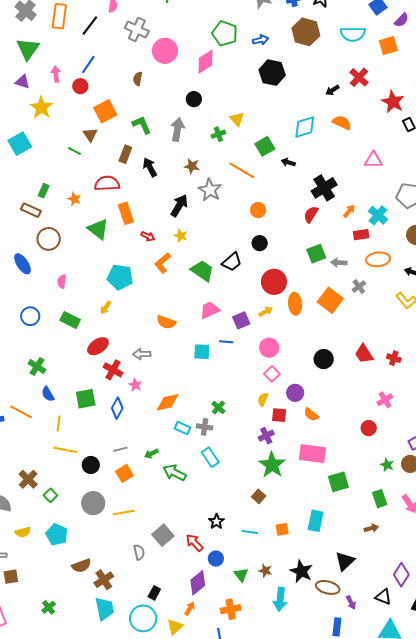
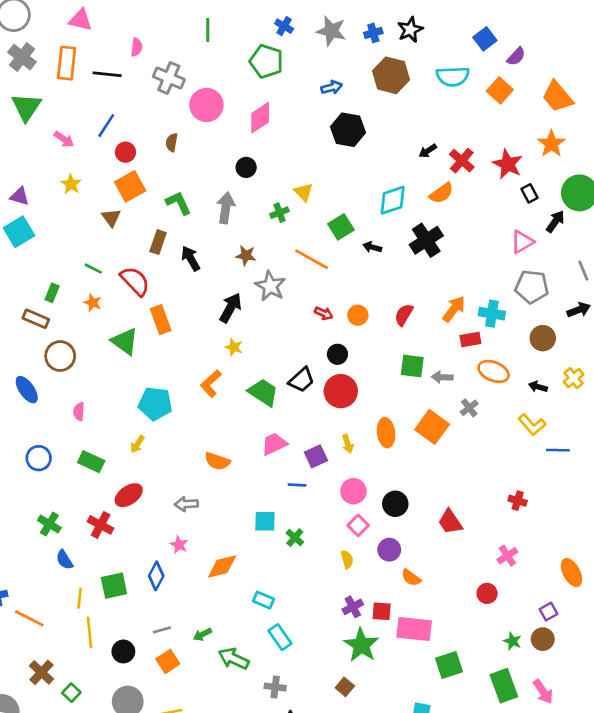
black line: (90, 26) -> (107, 74), turned 60
green pentagon: (225, 33) -> (266, 61), moved
orange square: (388, 46) -> (500, 90), turned -30
pink arrow: (56, 74) -> (64, 139), turned 133
red cross: (359, 77) -> (462, 161), moved
purple triangle: (22, 82) -> (20, 196), moved
red circle: (80, 86) -> (125, 152), moved
yellow star: (41, 107) -> (71, 184), moved, size x0.7
orange semicircle: (342, 123) -> (441, 193), turned 120
green line: (74, 151) -> (93, 269), moved
pink triangle: (373, 160) -> (522, 242), moved, turned -30
red semicircle: (107, 183) -> (135, 281), turned 50
black cross: (324, 188) -> (426, 240), moved
orange circle: (258, 210) -> (358, 315), moved
orange arrow: (349, 211) -> (454, 309), size x1.5
cyan cross: (378, 215) -> (492, 314), turned -30
red arrow: (148, 236) -> (324, 313), moved
green square: (316, 254) -> (412, 366), turned 30
orange ellipse: (378, 259) -> (494, 371), turned 30
red circle: (274, 282) -> (341, 391), moved
yellow arrow: (266, 311) -> (348, 444), turned 104
cyan square: (202, 352) -> (265, 521), moved
red trapezoid: (364, 354) -> (450, 522), moved
black circle: (324, 359) -> (395, 504), moved
red cross: (113, 370) -> (101, 525), moved
green square: (86, 399) -> (114, 586), moved
yellow semicircle: (263, 399) -> (347, 559), turned 144
green cross: (218, 407) -> (295, 538), moved
orange line: (21, 412) -> (29, 618), moved
red square: (279, 415) -> (382, 611), moved
gray cross: (205, 427) -> (275, 687), moved
cyan rectangle: (183, 428) -> (264, 600), moved
yellow line: (65, 450) -> (89, 632), turned 75
green rectangle: (380, 499) -> (504, 686), size x1.4

